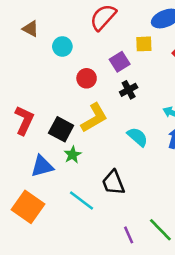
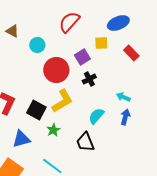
red circle: (87, 78) -> (56, 70), size x1.6
cyan semicircle: (137, 137) -> (96, 116), turned -90
green star: (73, 155) -> (53, 130), moved
black trapezoid: (113, 183) -> (85, 142), moved

